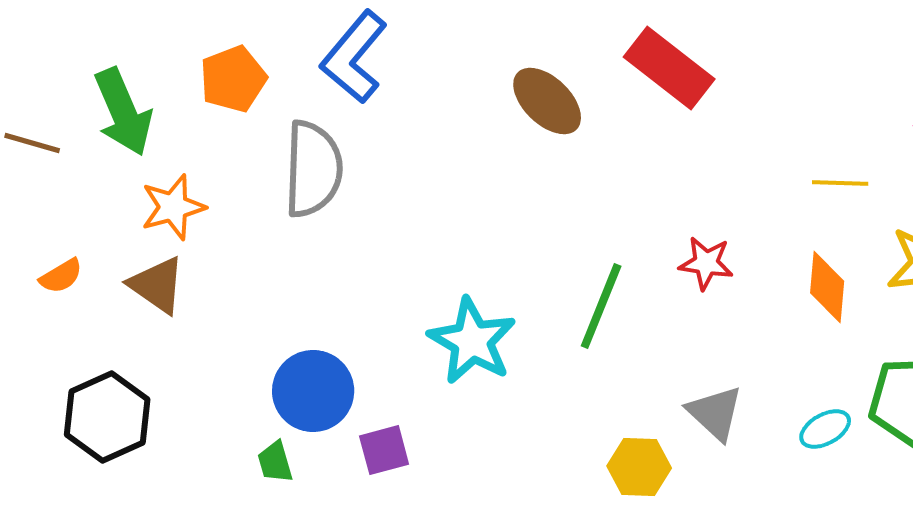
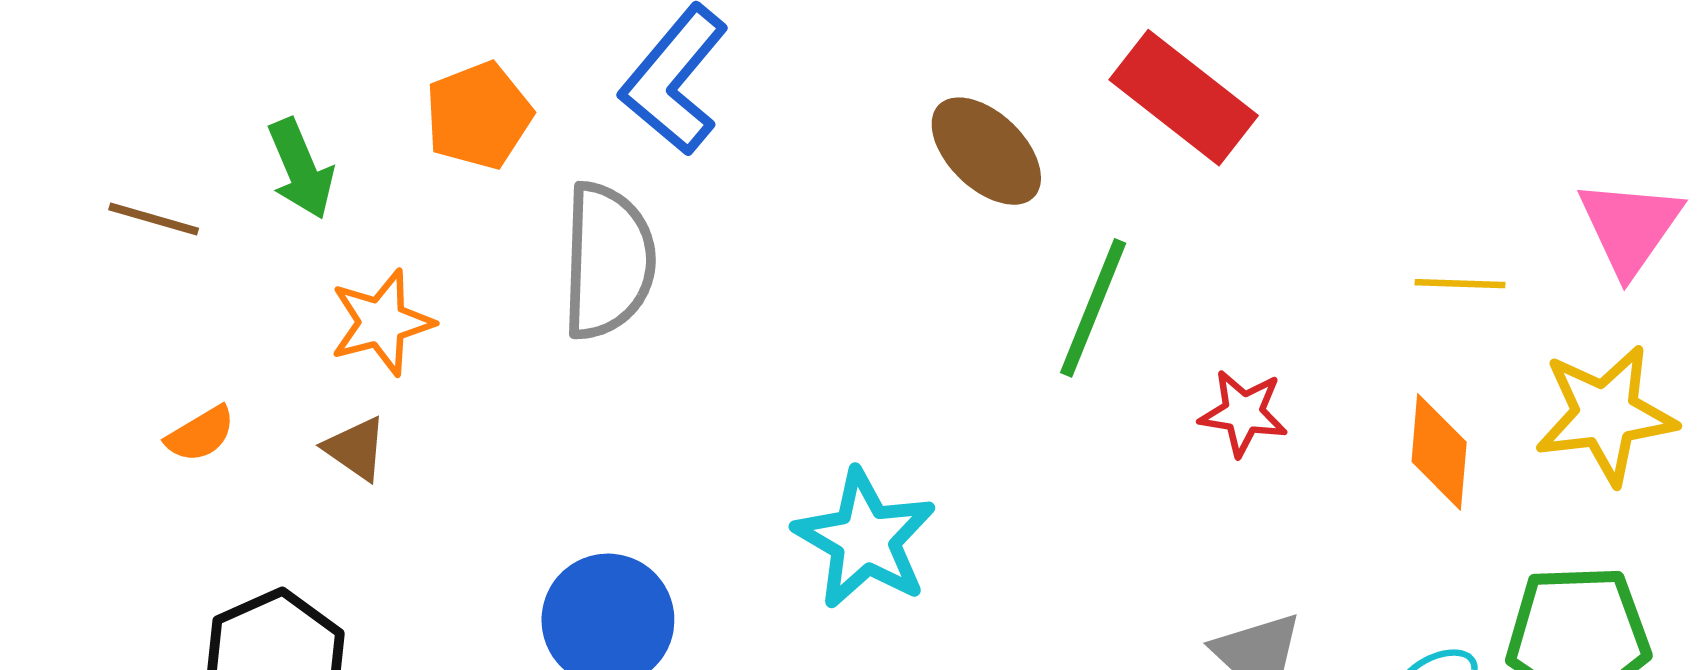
green arrow: (123, 112) -> (301, 169), size x0.7
brown triangle: (157, 285) -> (356, 449), size x0.7
green line: (601, 306) -> (1093, 308), moved

